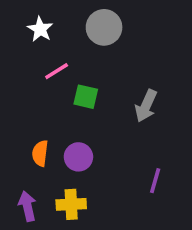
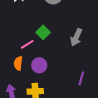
pink line: (57, 71) -> (27, 44), moved
green square: (86, 97) -> (43, 32), turned 32

